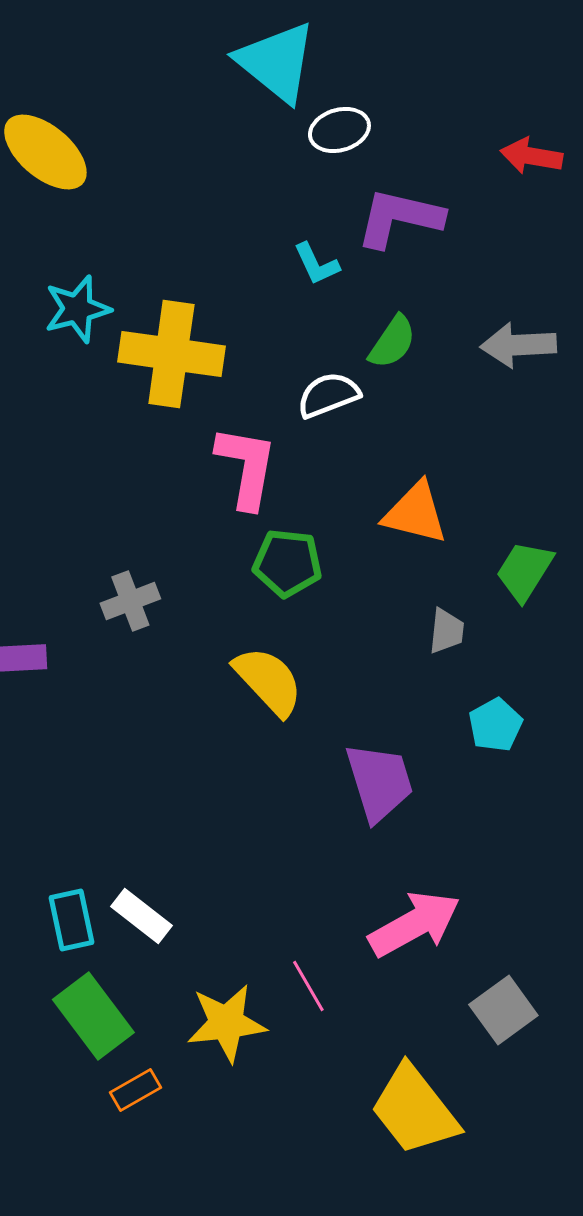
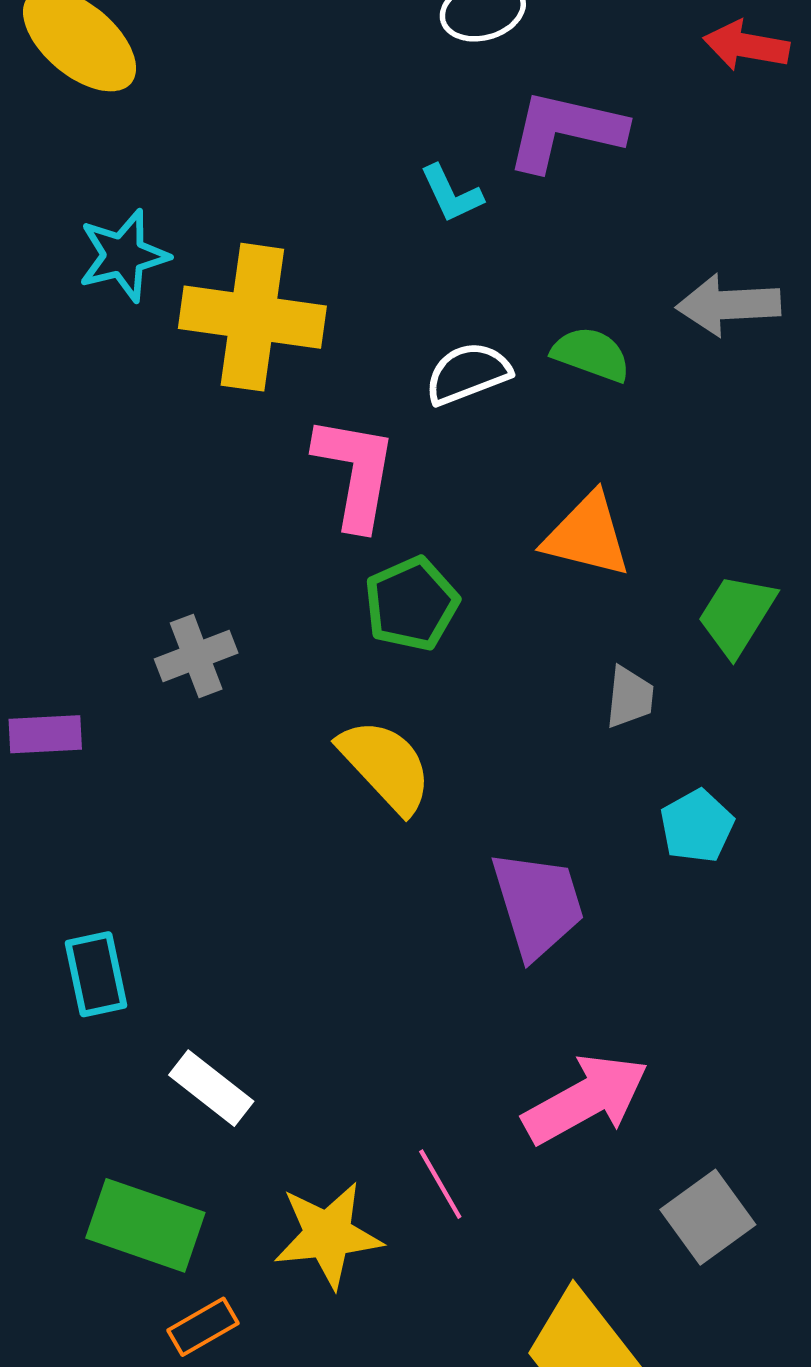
green semicircle: (392, 342) -> (591, 354), moved, turned -104
green pentagon: (287, 563) -> (412, 604), turned -30
cyan rectangle: (71, 920) -> (96, 974), moved
green rectangle: (93, 1016) -> (145, 1225), turned -34

